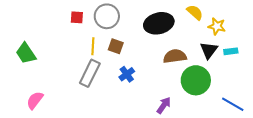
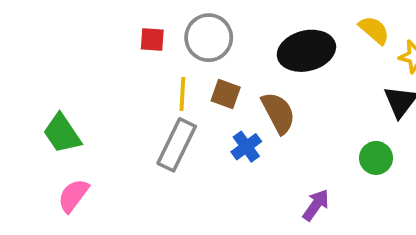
green trapezoid: (26, 53) -> (62, 134), moved
brown semicircle: (175, 56) -> (278, 113), moved, turned 70
green circle: (196, 80) -> (376, 158), size x0.6

